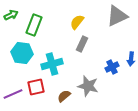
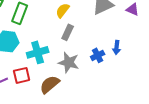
gray star: (88, 86) -> (69, 62), moved
brown semicircle: (64, 96) -> (50, 84), size x1.5

